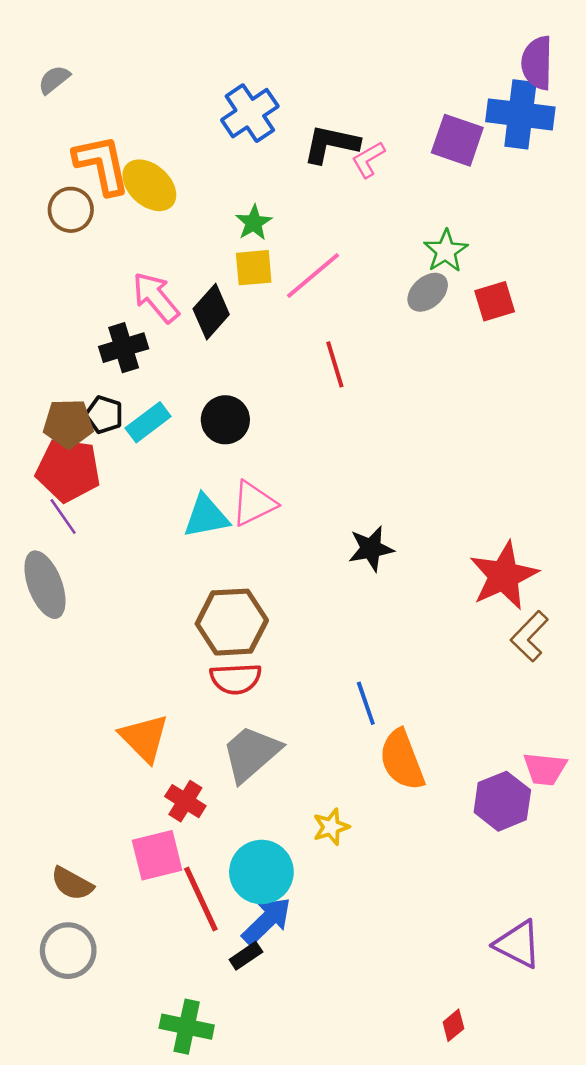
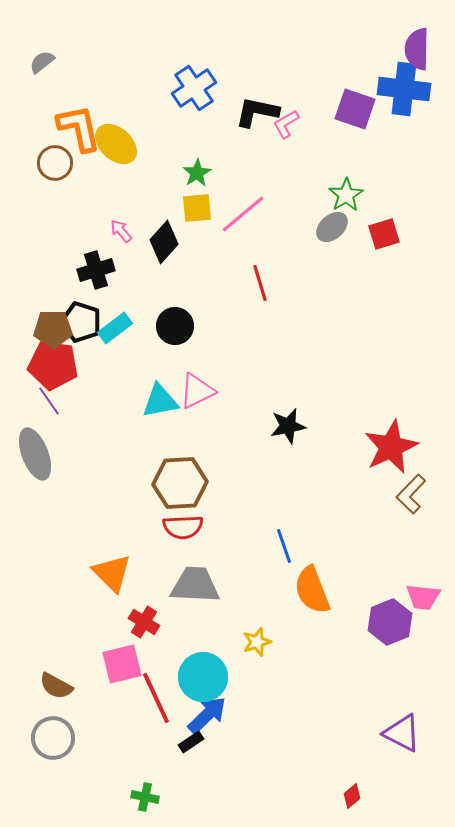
pink arrow: (156, 297) -> (121, 231), size x0.6
black pentagon: (104, 415) -> (81, 322), size x1.4
gray trapezoid: (251, 753) -> (195, 585), turned 44
green cross: (187, 1027) -> (145, 797), size x0.7

